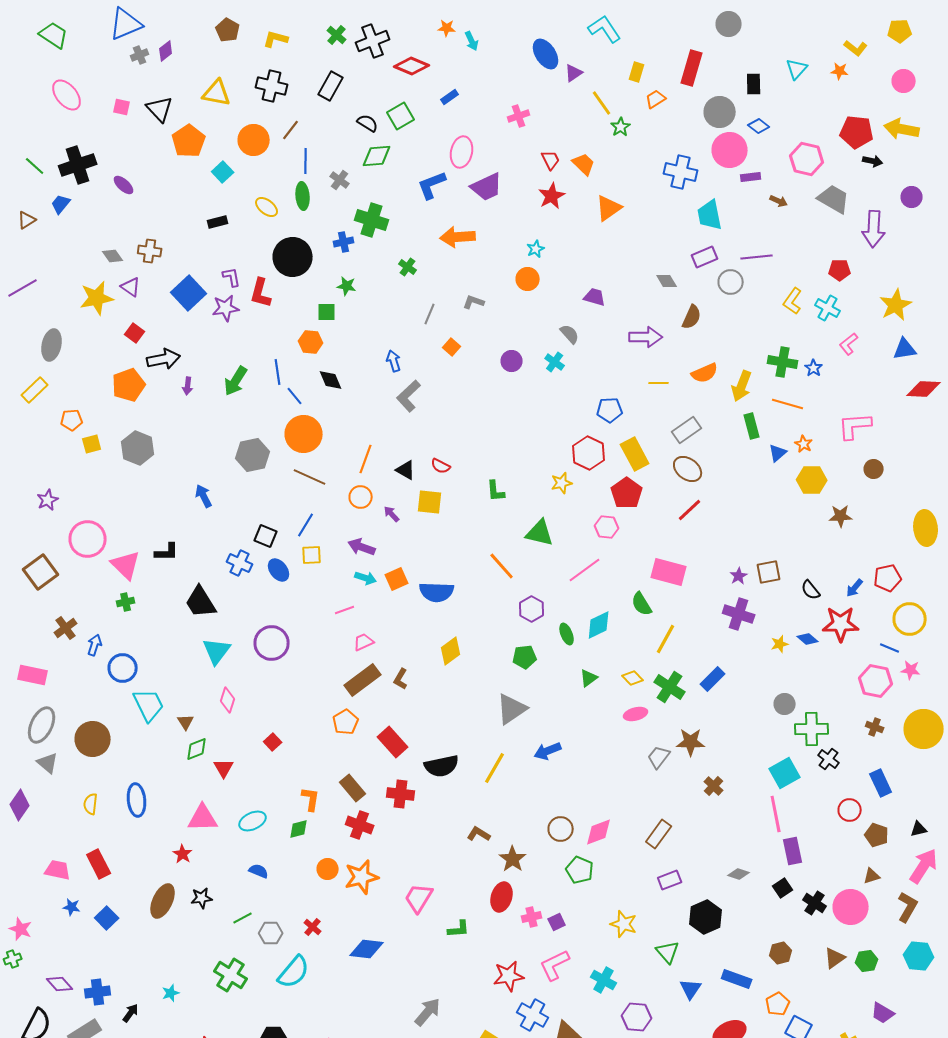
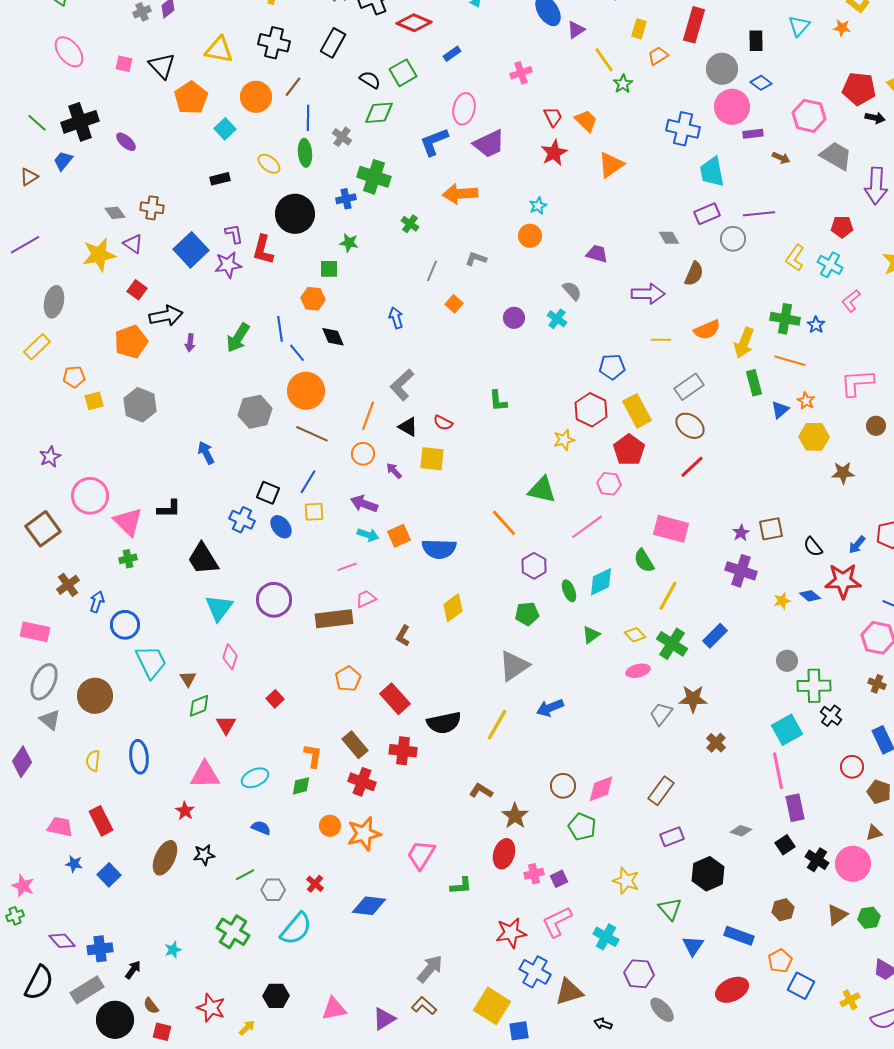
gray L-shape: (409, 396) -> (402, 385), moved
green L-shape: (496, 491) -> (498, 401), moved
brown rectangle: (363, 680) -> (334, 619), moved, turned 30

